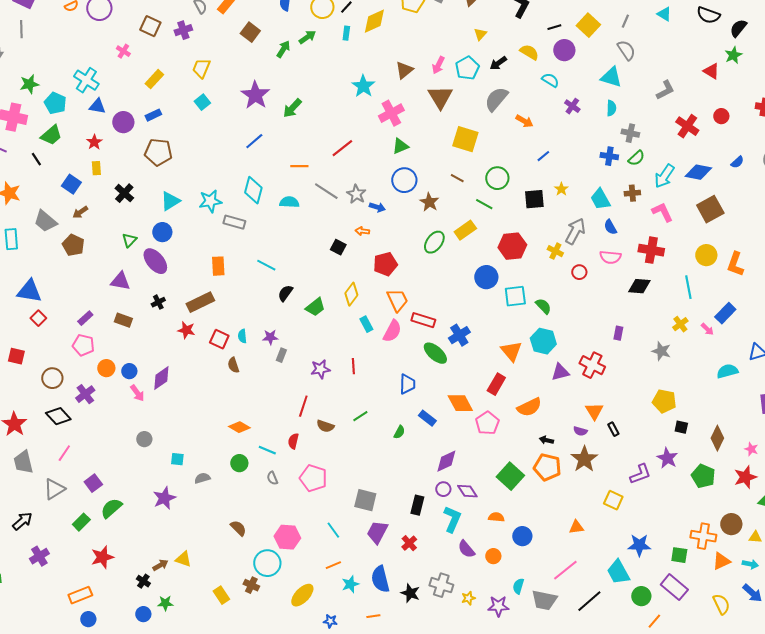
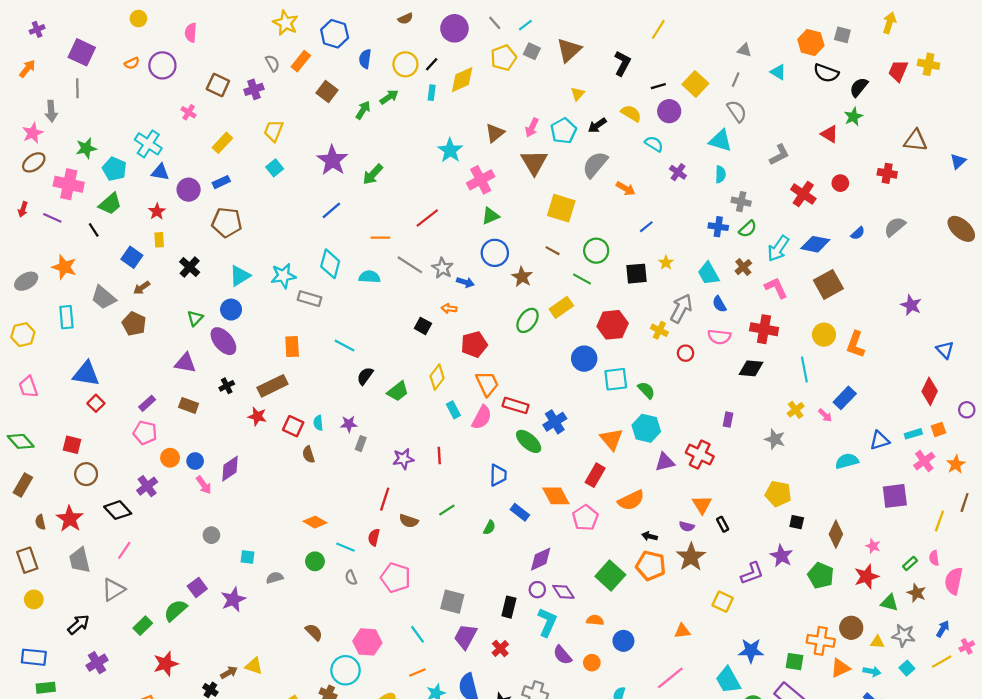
brown cross: (632, 193) -> (743, 267), turned -35
brown circle: (52, 378) -> (86, 474), moved
purple square: (93, 483) -> (197, 587), moved

